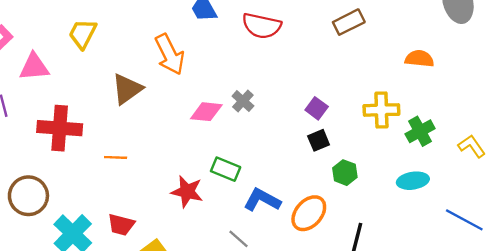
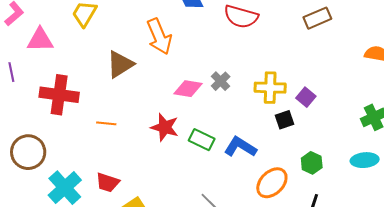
purple square: (317, 108) -> (306, 97), moved
yellow cross: (381, 110) -> (270, 88), moved
green hexagon: (345, 173) -> (312, 163), moved
red star: (187, 192) -> (165, 127), moved
blue L-shape: (262, 200) -> (240, 147), moved

